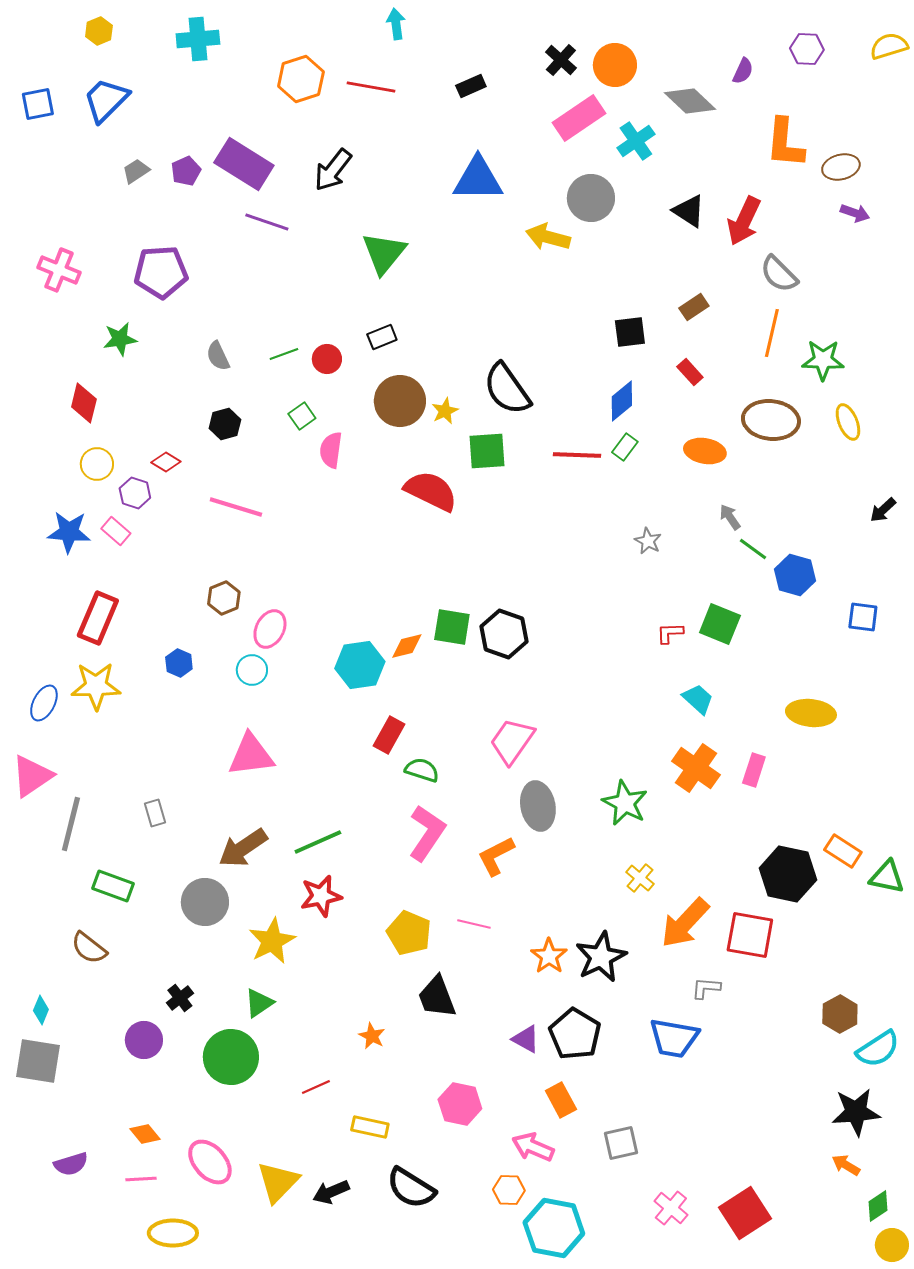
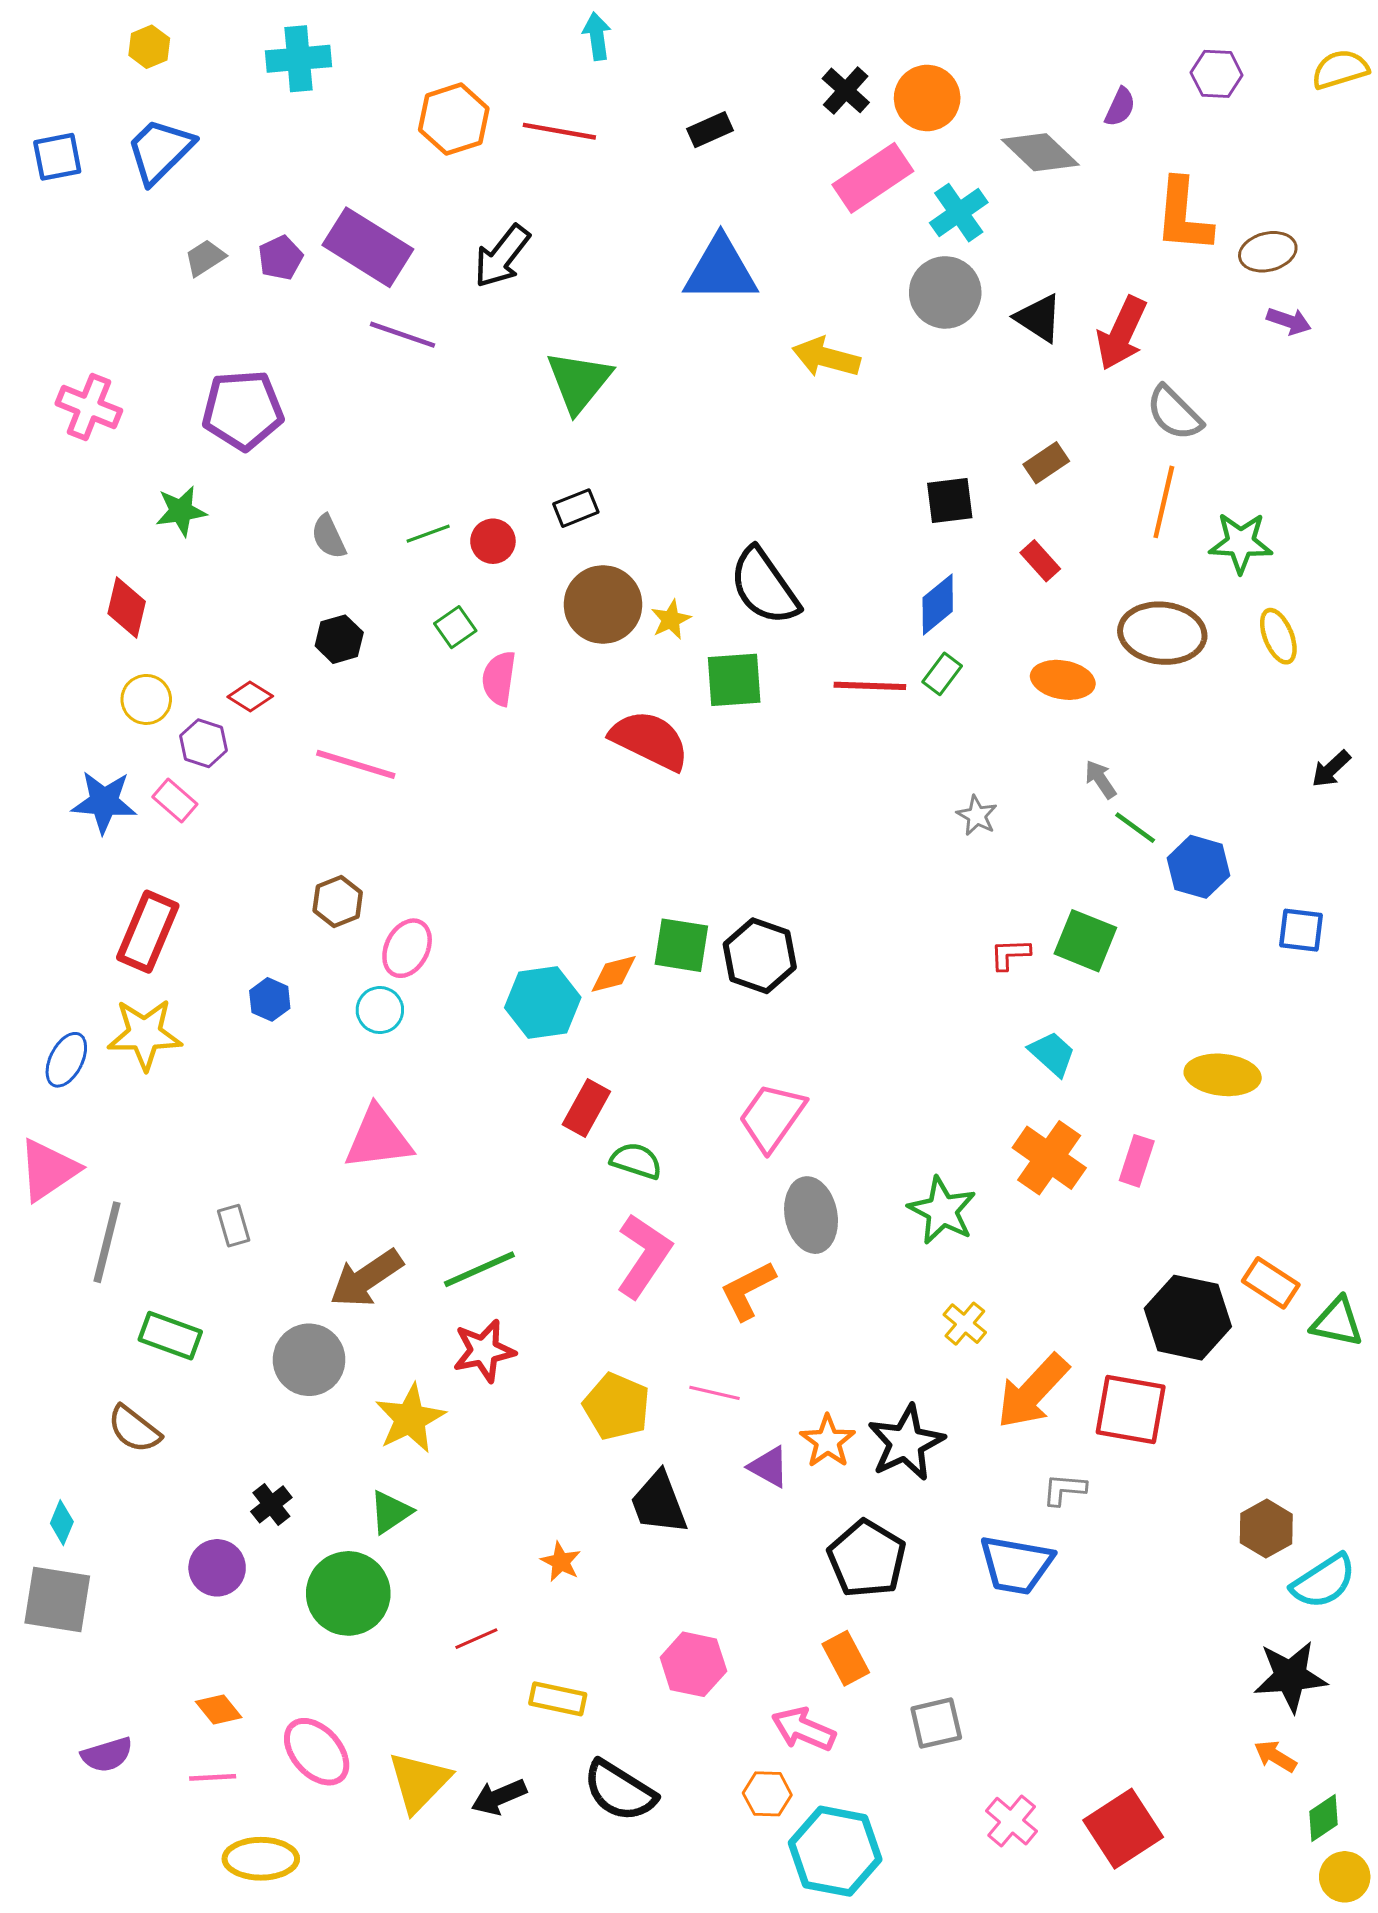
gray circle: (591, 198) -> (945, 292), moved
purple triangle: (526, 1039) -> (769, 1467), moved

